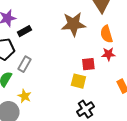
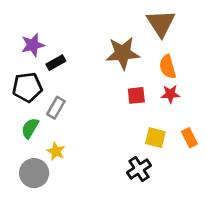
red square: (88, 64) -> (136, 95), moved
yellow square: (78, 81) -> (155, 138), moved

